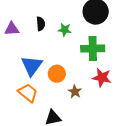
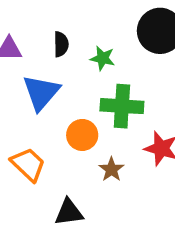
green cross: (93, 49) -> (122, 106), moved
blue triangle: (32, 66) -> (41, 92), moved

